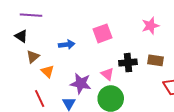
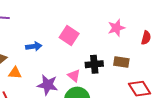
pink square: (102, 33) -> (69, 35), turned -36
orange triangle: (48, 71) -> (15, 73), turned -40

